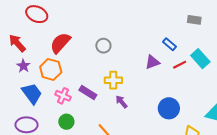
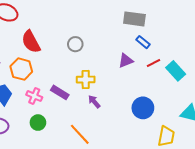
gray rectangle: (194, 20) -> (134, 19), moved, size x1.5
red semicircle: (60, 43) -> (31, 42), turned -70
cyan rectangle: (200, 59) -> (176, 71), moved

